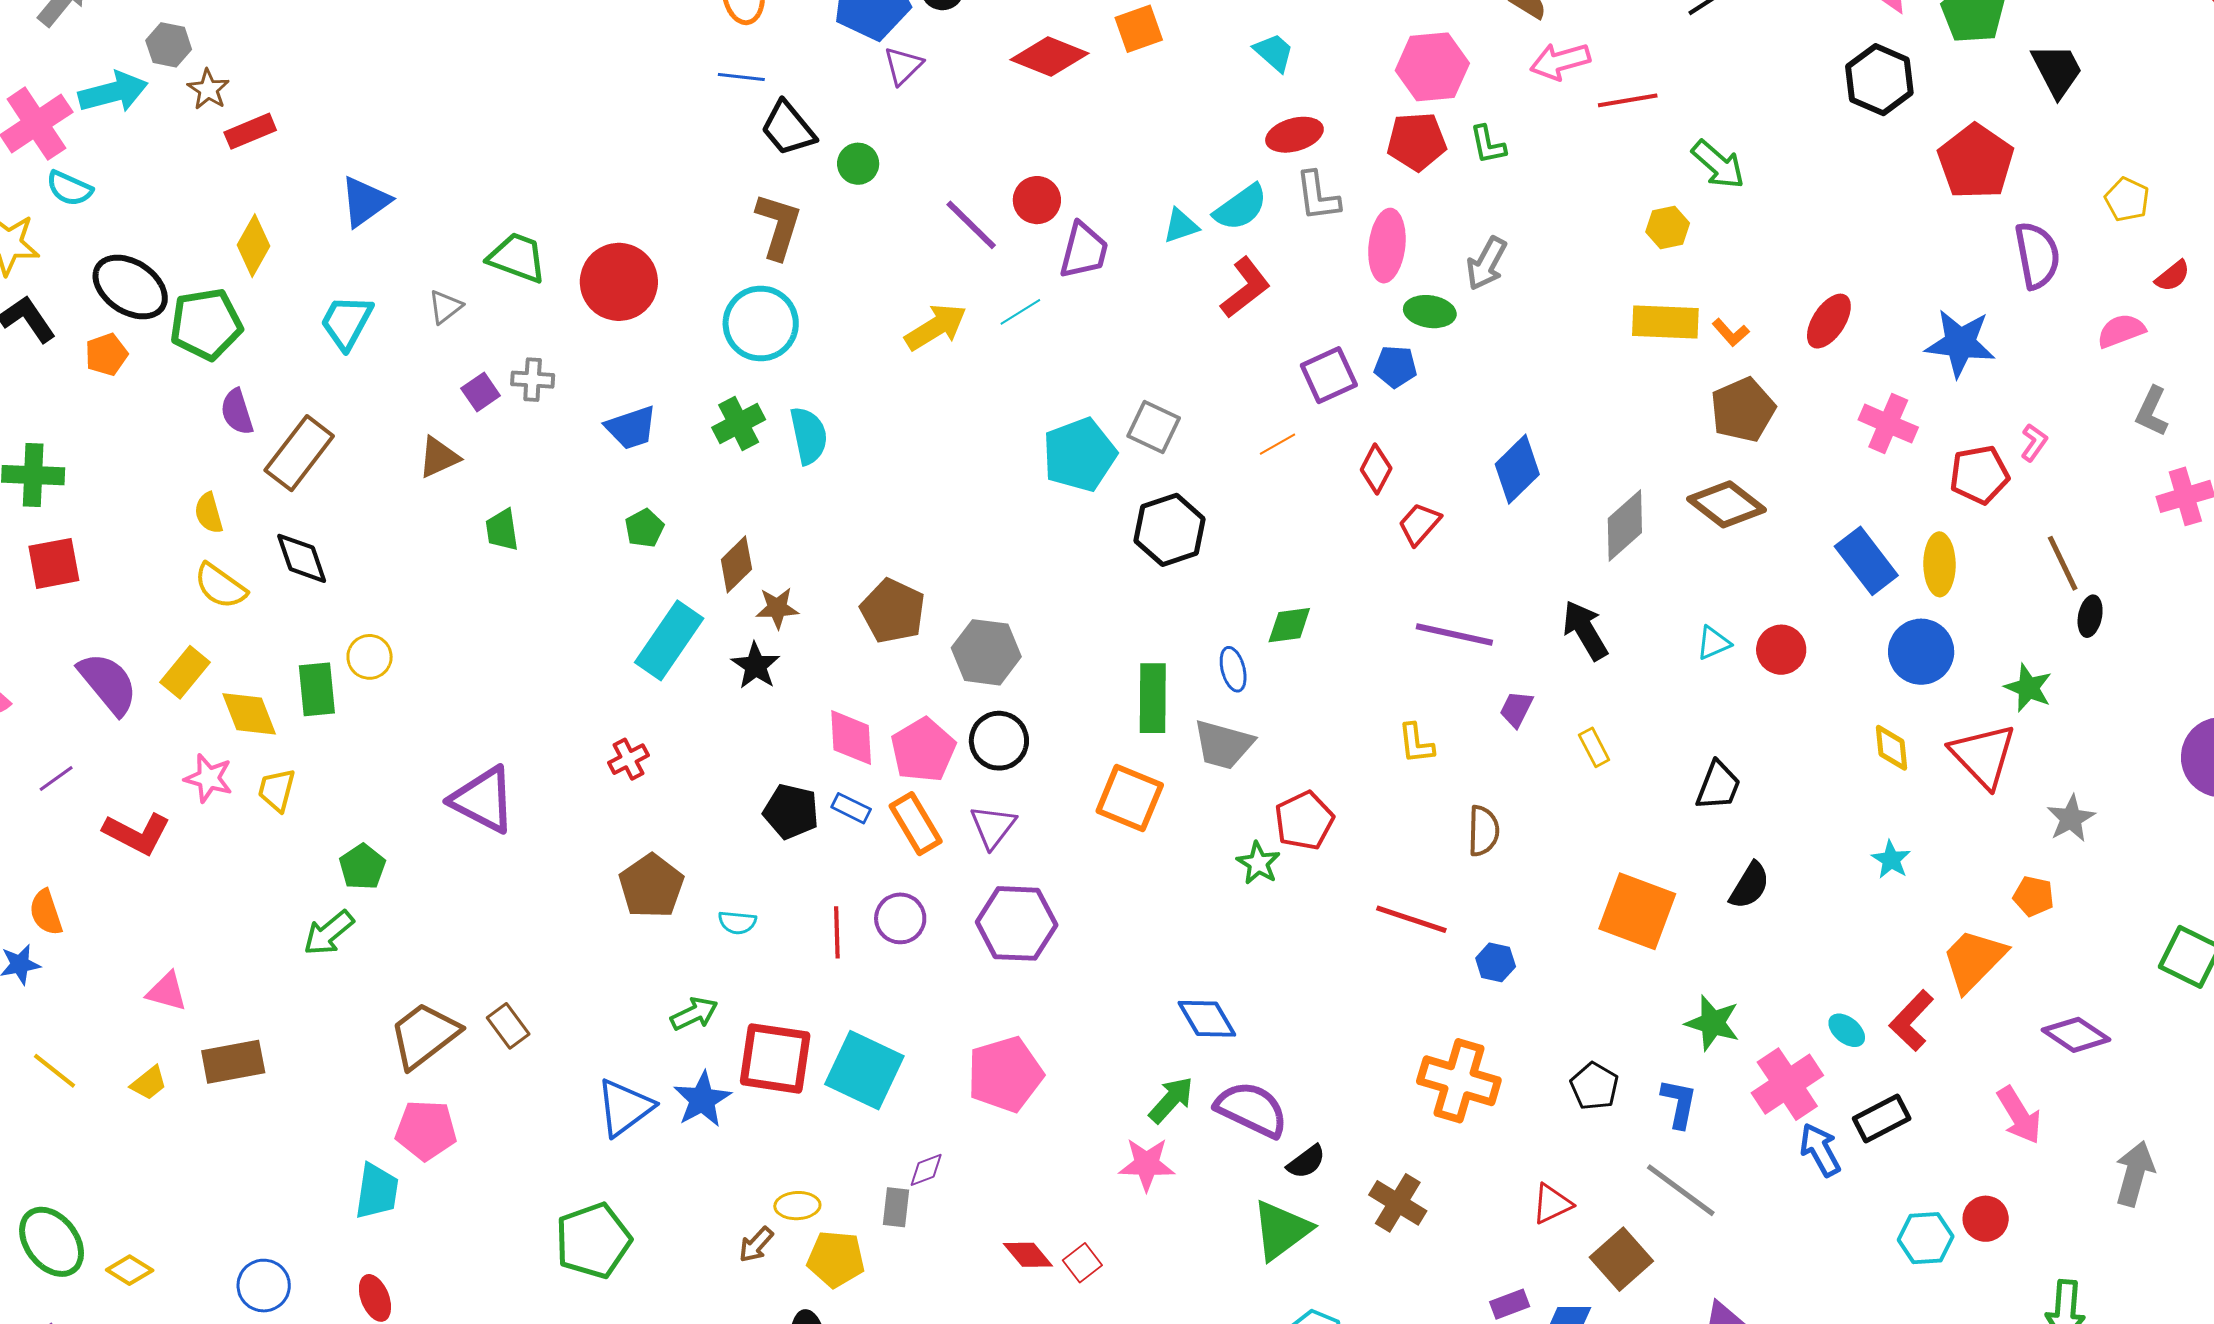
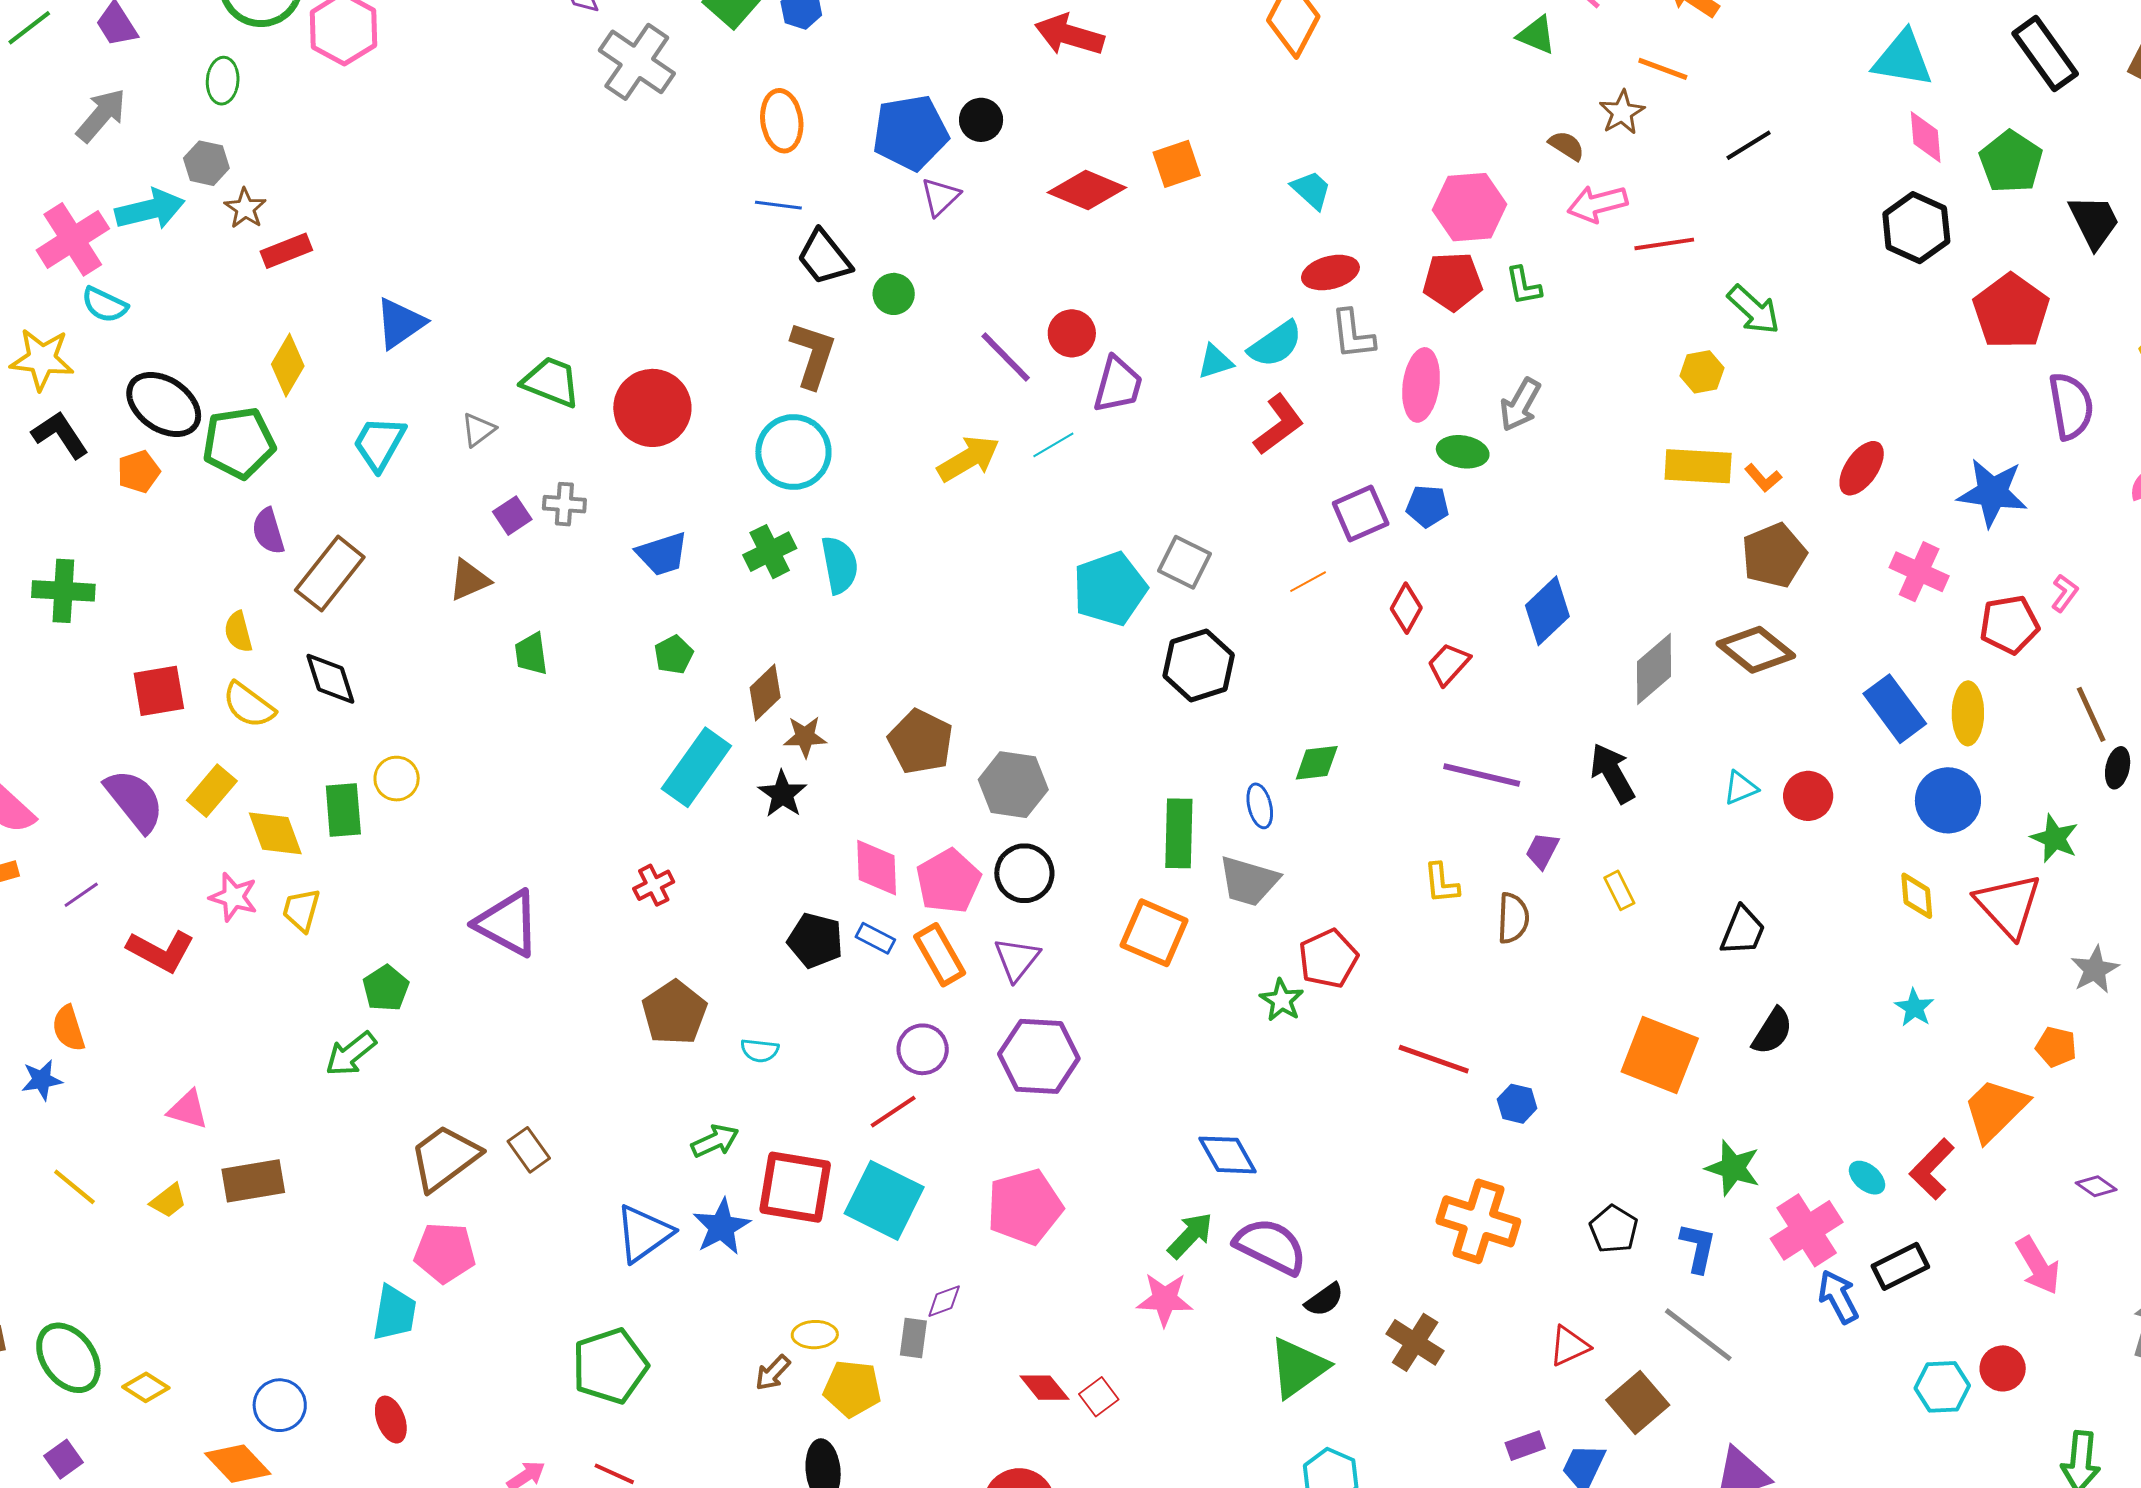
red square: (54, 563) -> (159, 691), moved
brown semicircle: (1483, 831) -> (1513, 918), moved
red line: (837, 932) -> (893, 1112), moved, turned 57
purple diamond: (2076, 1035) -> (2096, 1186), size x0.6

